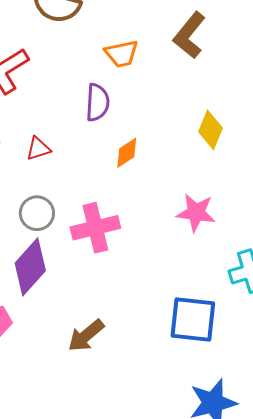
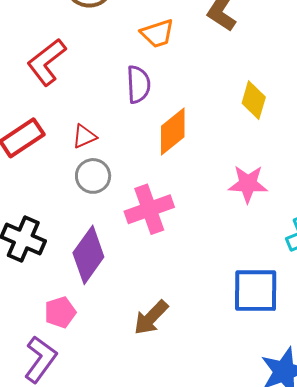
orange diamond: (127, 153) -> (173, 131), size x1.5
gray circle: (37, 213) -> (93, 176), moved

